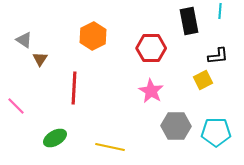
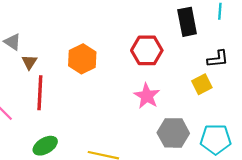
orange hexagon: (93, 36) -> (82, 59), moved
red line: (74, 88) -> (40, 93), moved

